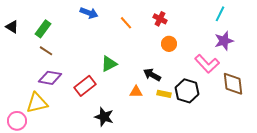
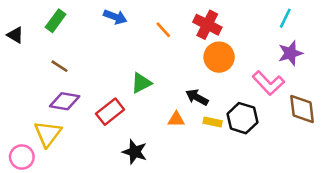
red cross: (160, 19) -> (207, 25), size x1.5
green rectangle: (43, 29) -> (56, 21), moved
orange circle: (169, 44) -> (219, 57), size x1.5
yellow triangle: (37, 103) -> (48, 134), turned -40

